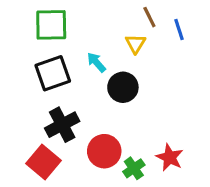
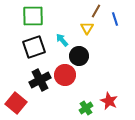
brown line: (149, 17) -> (96, 11), turned 56
red circle: (104, 151) -> (65, 75), moved
red square: (43, 162) -> (16, 103), moved

